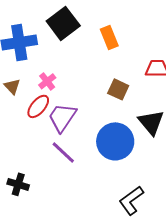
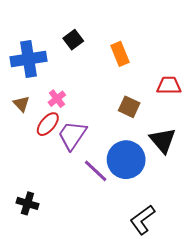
black square: (63, 23) -> (73, 40), size x0.6
purple line: (63, 152) -> (96, 171), moved

